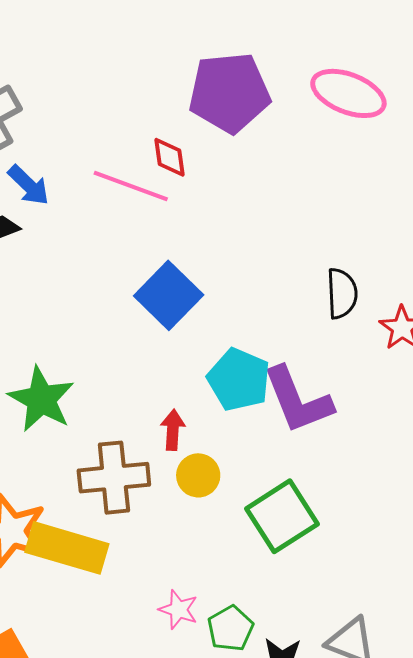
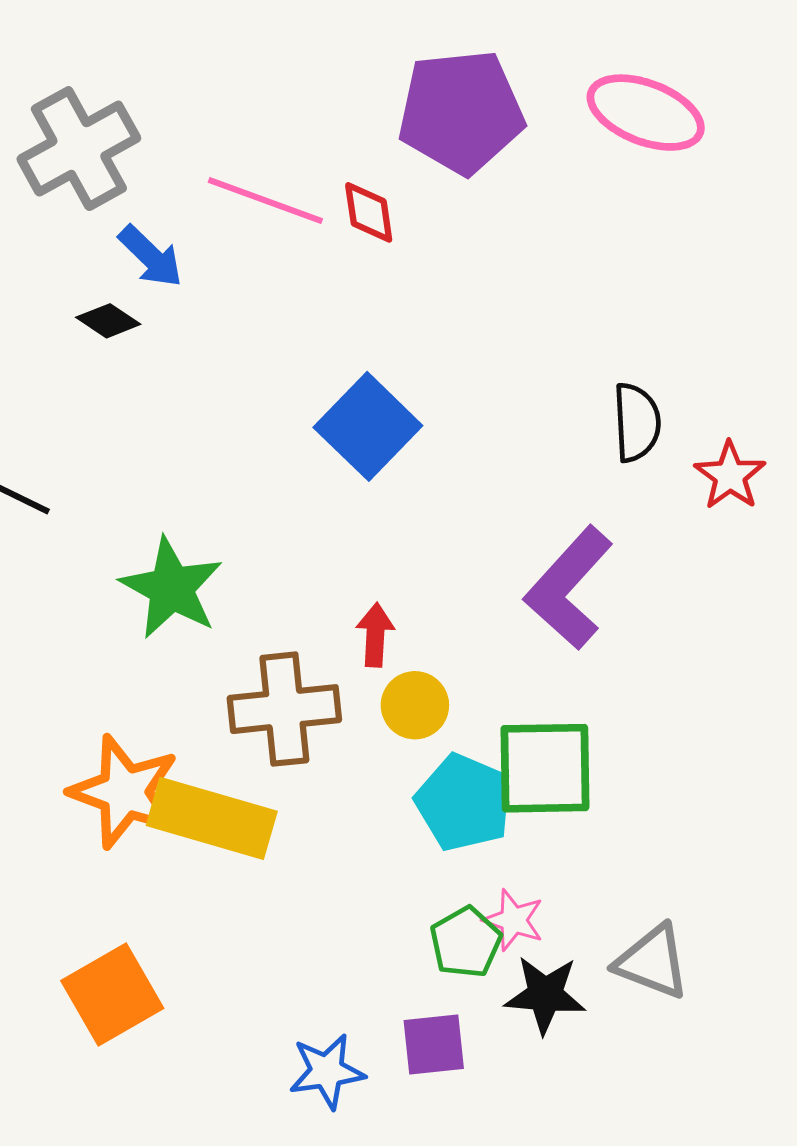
pink line: (131, 186) -> (265, 201), moved
cyan pentagon: (239, 380) -> (464, 803), moved
purple L-shape: (298, 400) -> (569, 588), turned 64
green square: (282, 516) -> (545, 768), turned 32
pink star: (178, 610) -> (513, 920), moved

